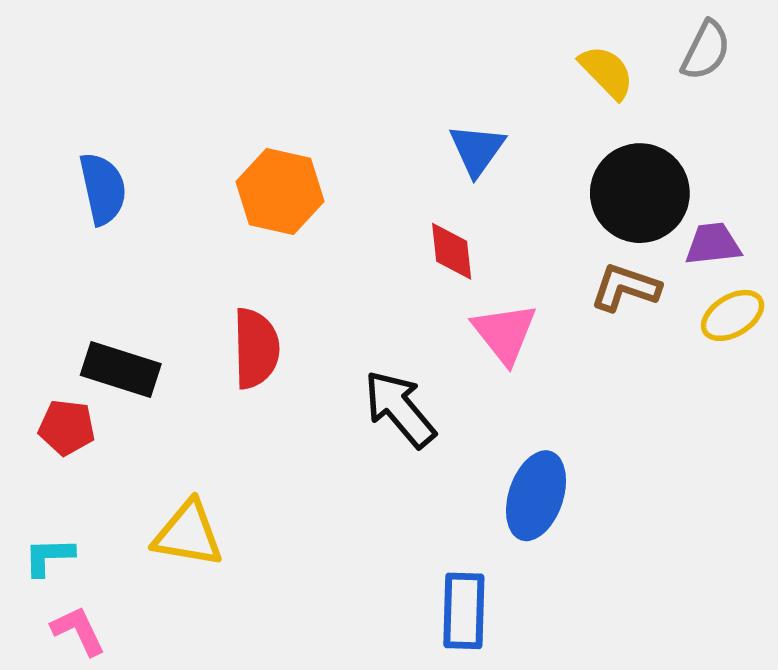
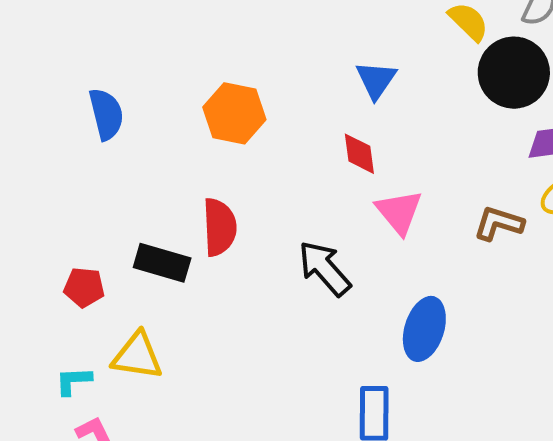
black circle: (640, 193) -> (514, 73), moved
brown L-shape: (625, 287) -> (499, 223), moved
black rectangle: (121, 370) -> (162, 263), moved
yellow triangle: (188, 534) -> (137, 356), moved

